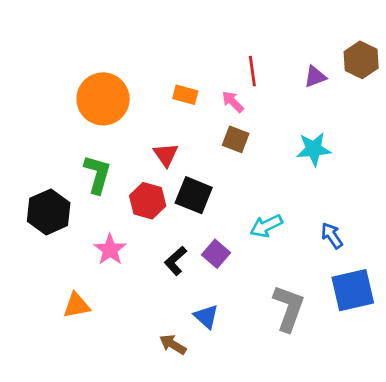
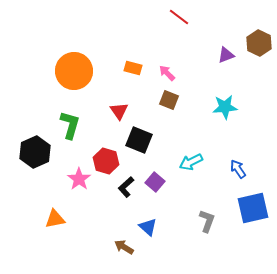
red line: (252, 71) -> (179, 17), moved, turned -45
red hexagon: (148, 201) -> (106, 161), moved
gray L-shape: (289, 308) -> (207, 221), size x0.7

